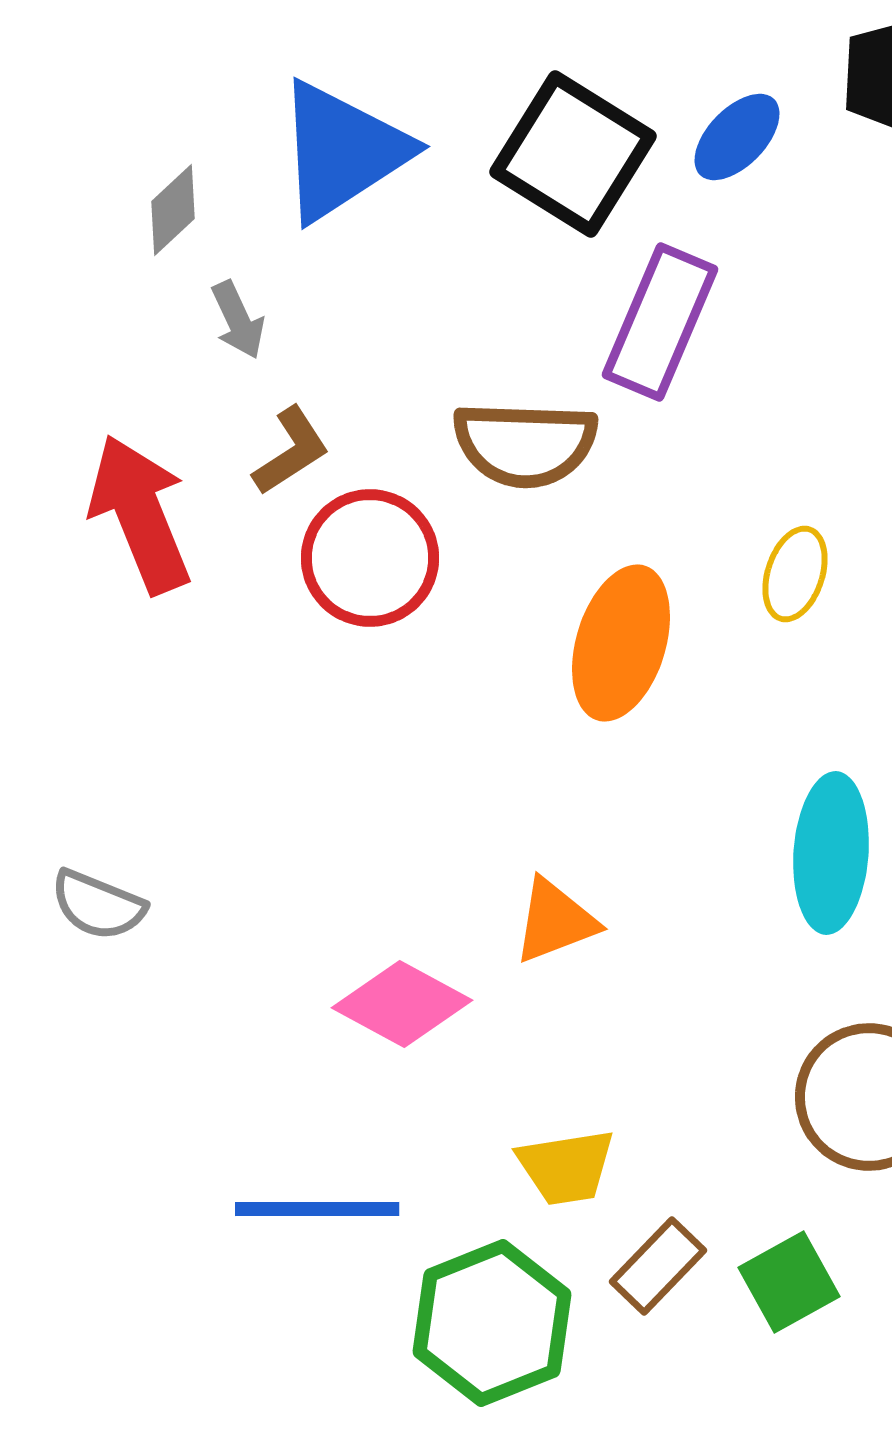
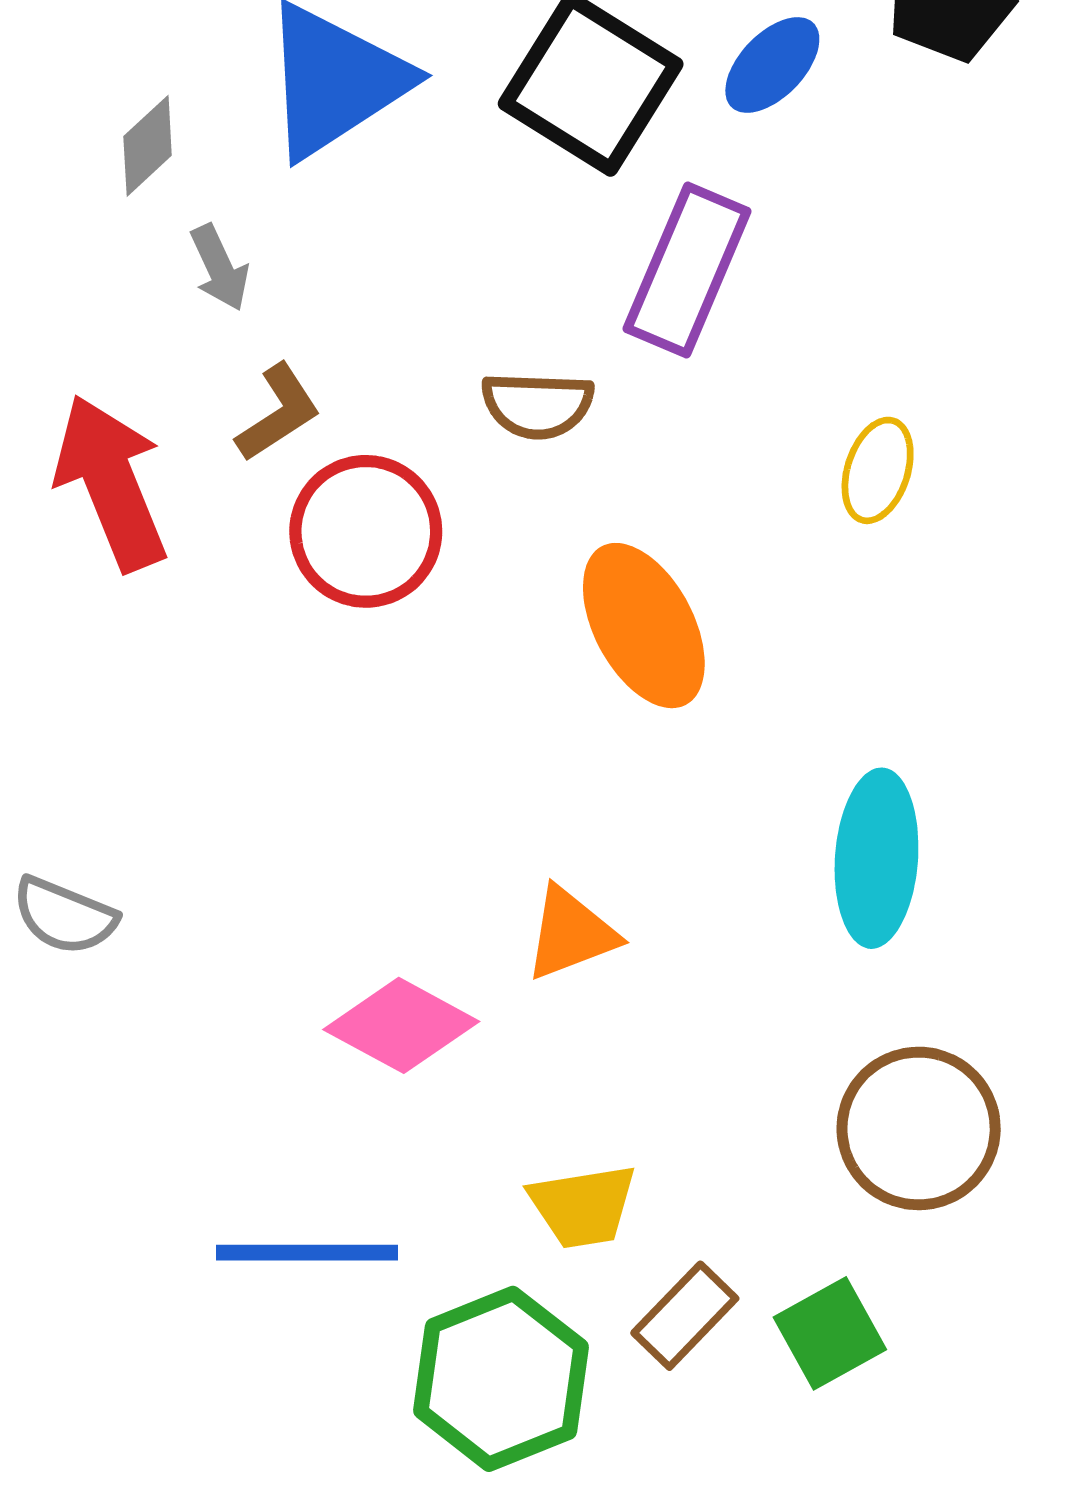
brown semicircle: (525, 444) -> (538, 405), size x0.7
yellow ellipse: (795, 574) -> (878, 470), moved
orange ellipse: (621, 643) -> (644, 626), turned -45

